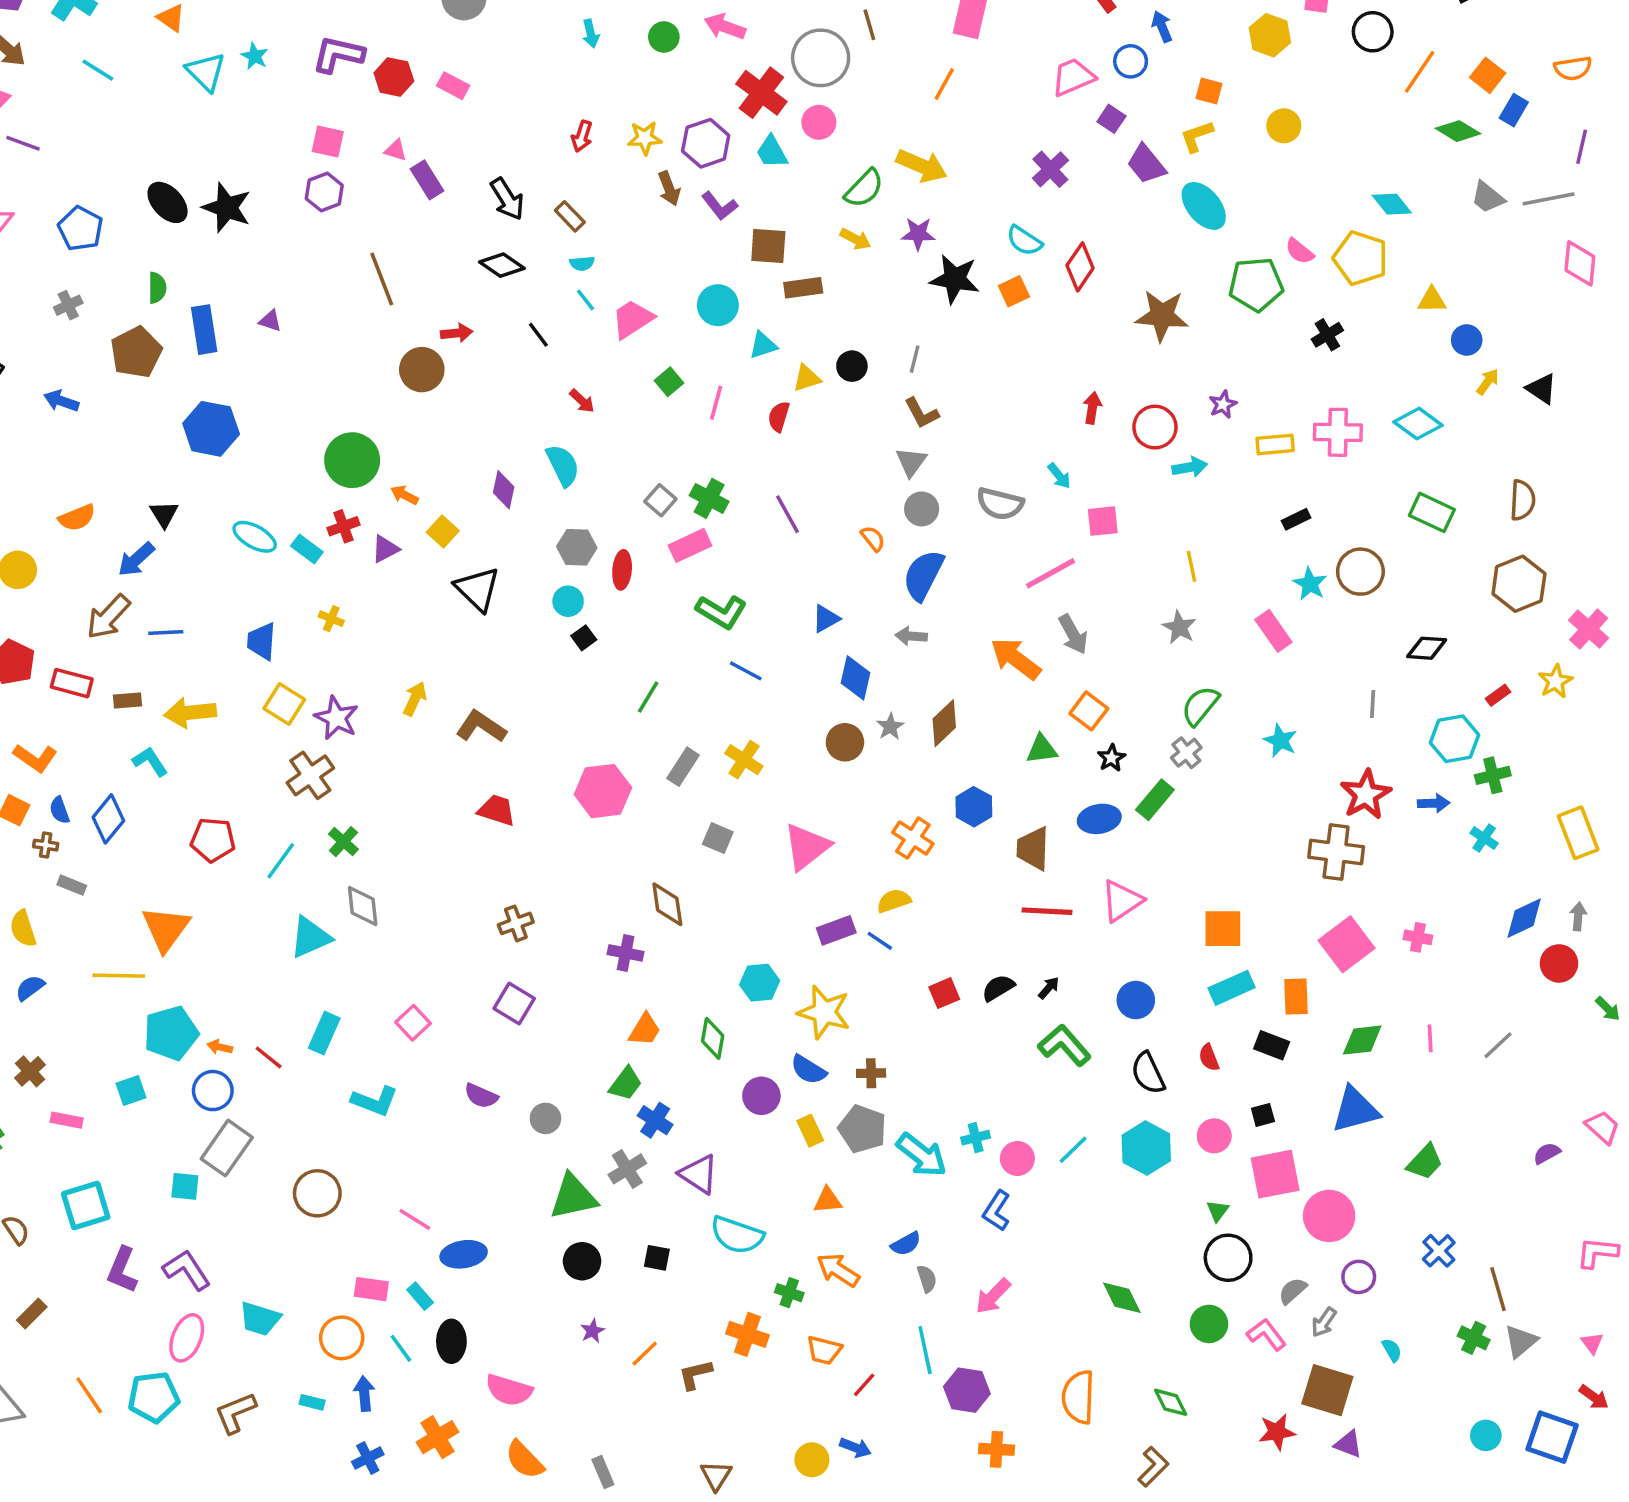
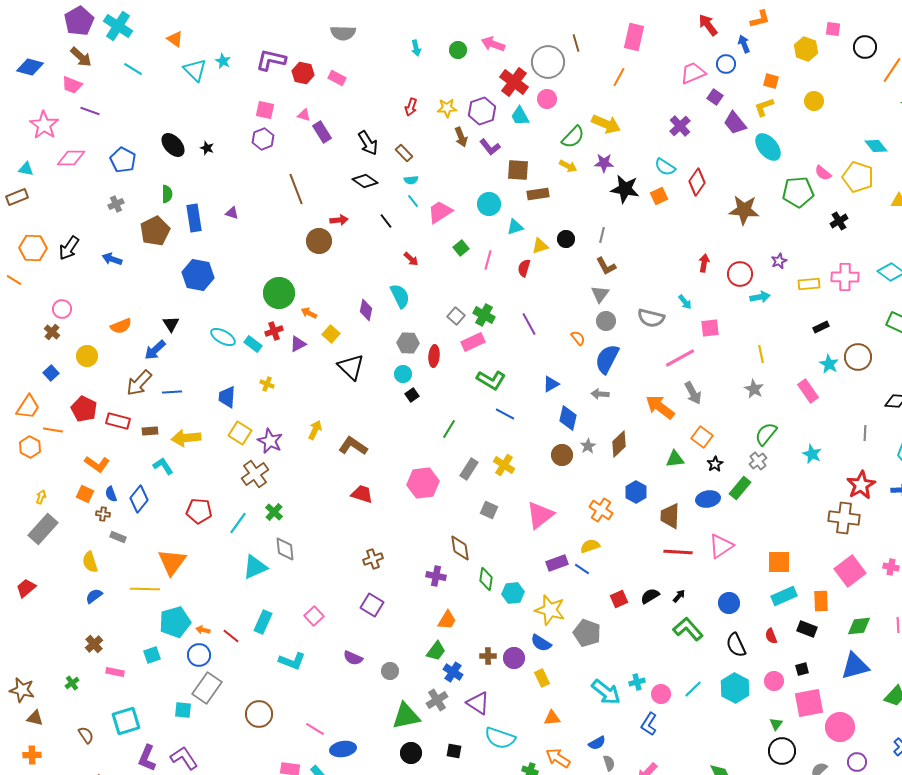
black star: (227, 208) -> (207, 148), size x0.5
green diamond: (713, 1038) -> (486, 579), moved
brown cross: (871, 1073) -> (488, 656), moved
gray pentagon: (862, 1129) -> (587, 633), moved

